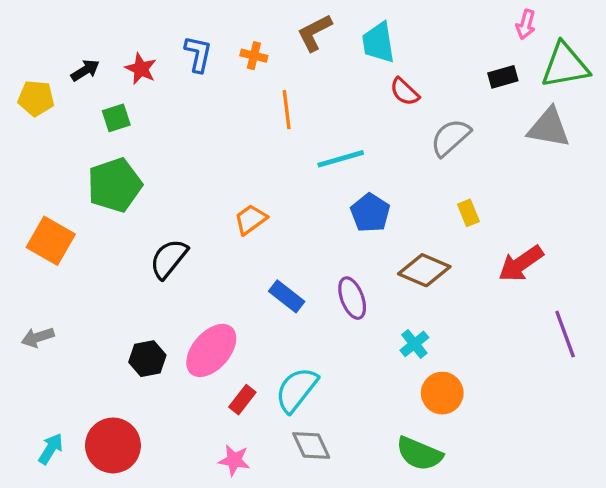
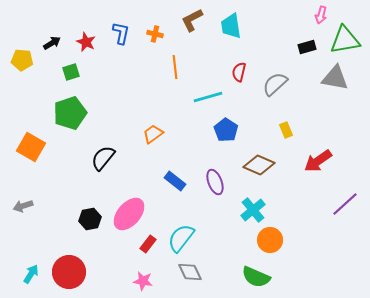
red semicircle: (405, 92) -> (239, 72), moved, turned 60
purple line: (565, 334) -> (345, 204), turned 68
cyan cross: (414, 344) -> (253, 210), size x1.4

